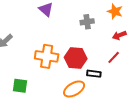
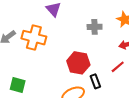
orange cross: (47, 56) -> (34, 38), moved
black rectangle: (94, 74) -> (95, 81), turned 56

